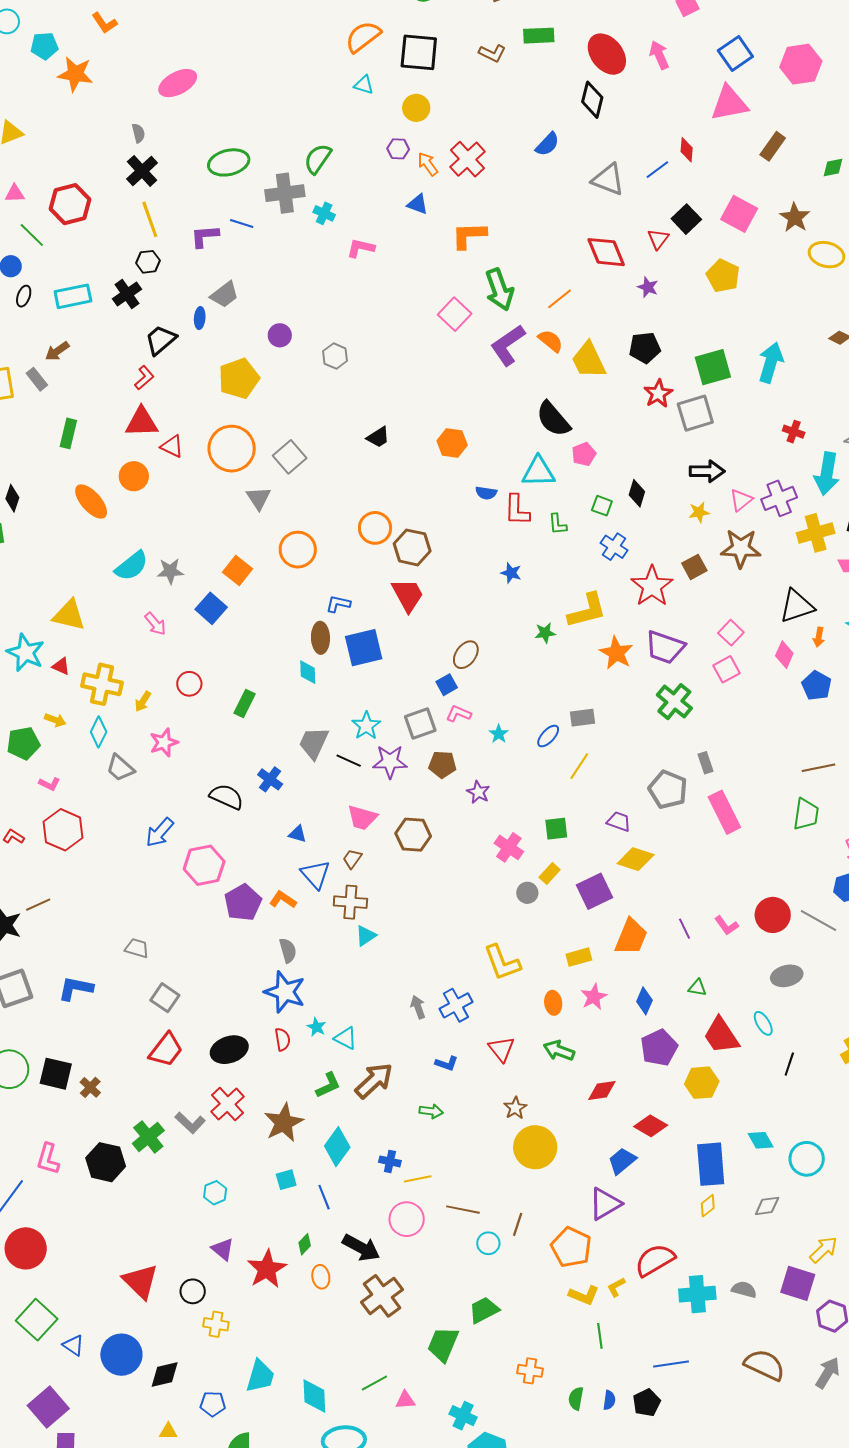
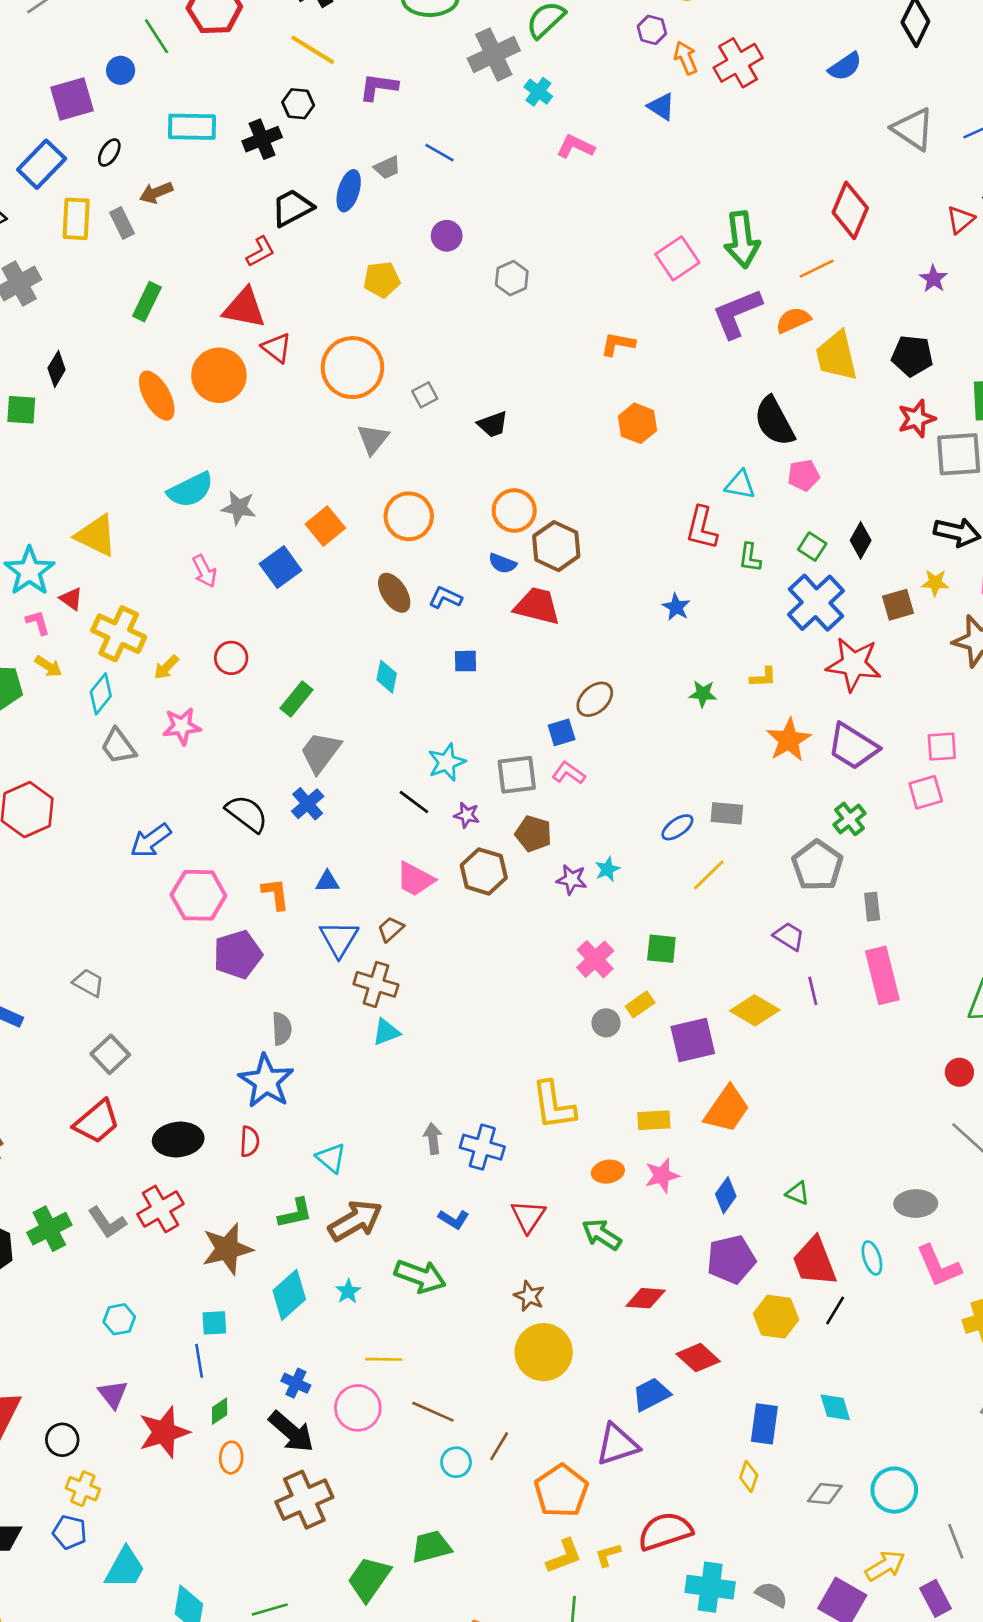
gray cross: (285, 193) -> (494, 54), turned -30
yellow line: (150, 219) -> (313, 50), turned -51
blue line: (242, 223) -> (439, 153), moved
orange L-shape: (469, 235) -> (618, 344), moved, size x0.7
red diamond: (606, 252) -> (850, 210), moved, turned 33
gray trapezoid: (225, 294) -> (387, 168), size x0.7
black ellipse: (24, 296) -> (109, 152), moved
blue ellipse: (200, 318) -> (349, 191), size x1.4
orange semicircle: (551, 341) -> (793, 320), turned -76
yellow pentagon: (239, 379) -> (382, 280), size x0.7
black trapezoid: (378, 437) -> (493, 424), moved
gray square: (290, 457) -> (425, 395), size x0.6
cyan triangle: (538, 472) -> (740, 485), size x0.7
orange circle: (134, 476) -> (219, 375), size x1.4
blue semicircle: (486, 493) -> (502, 563), moved
blue cross: (614, 547) -> (816, 603), size x1.6
brown square: (694, 567) -> (898, 605), moved
red star: (652, 586) -> (854, 664), turned 30
red trapezoid: (408, 595) -> (537, 606), turned -60
yellow L-shape: (587, 611) -> (763, 677), size x0.5
pink square: (731, 633) -> (942, 747), turned 30
brown ellipse: (320, 638) -> (394, 593), moved, turned -44
blue square: (364, 648) -> (465, 661), size x0.5
green cross: (674, 702) -> (850, 819), size x0.7
cyan star: (499, 734) -> (607, 869), moved
gray trapezoid: (314, 743) -> (320, 752), moved
purple star: (390, 762) -> (467, 815), size x0.6
pink L-shape: (49, 784) -> (38, 623), moved, turned -145
gray pentagon: (668, 790) -> (817, 865), moved
purple star: (478, 792) -> (572, 879), turned -30
purple trapezoid: (619, 822) -> (789, 936), moved
blue triangle: (298, 834) -> (327, 882), turned -30
brown hexagon: (413, 835) -> (484, 871), moved
orange L-shape: (283, 900) -> (275, 894), moved, turned 36
red circle: (773, 915) -> (959, 1072), moved, size x0.6
pink L-shape: (726, 926) -> (939, 1266), moved, size x1.5
purple line: (685, 929) -> (813, 991), moved
orange ellipse: (553, 1003) -> (608, 1172), turned 75
blue cross: (456, 1005) -> (482, 1147), turned 32
cyan star: (316, 1027) -> (348, 1291), moved
black line: (789, 1064) -> (835, 1310), moved
brown star: (515, 1108) -> (529, 1296), turned -30
green arrow: (431, 1111) -> (420, 1276), size x1.6
cyan circle: (807, 1159) -> (894, 1490), moved
blue cross: (390, 1161) -> (296, 1383), moved
blue rectangle: (711, 1164) -> (764, 1424), size x0.7
blue line: (324, 1197) -> (199, 1361), moved
yellow diamond: (708, 1206) -> (749, 1476), turned -45
yellow L-shape: (584, 1295) -> (564, 1556), turned -56
blue pentagon: (213, 1404) -> (70, 1532), moved

